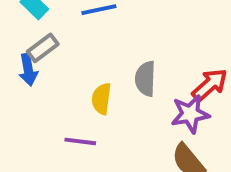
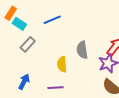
blue arrow: (28, 70) -> (24, 82), moved, turned -133

